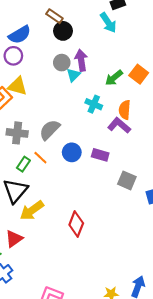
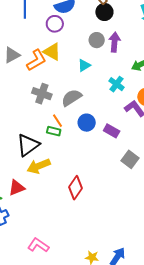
cyan triangle: (73, 75) -> (84, 65), moved
green rectangle: (23, 164) -> (54, 131), moved, turned 56

